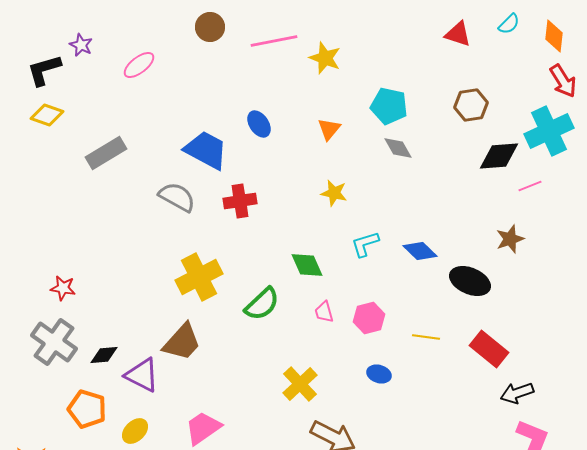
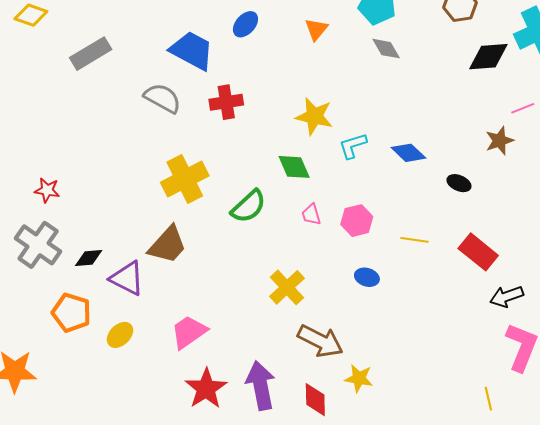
blue ellipse: (259, 124) -> (245, 24), turned 76
pink line: (530, 186) -> (523, 108), moved
yellow star: (334, 193) -> (314, 116), moved, size x1.4
black ellipse: (470, 281) -> (459, 183), size x0.6

